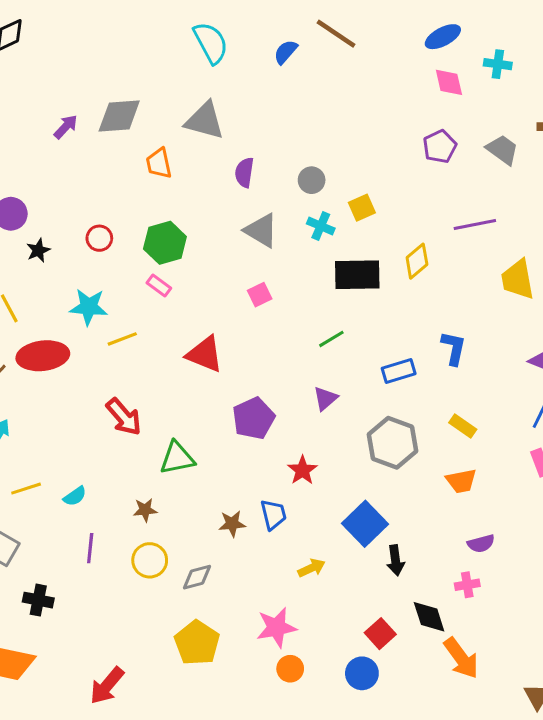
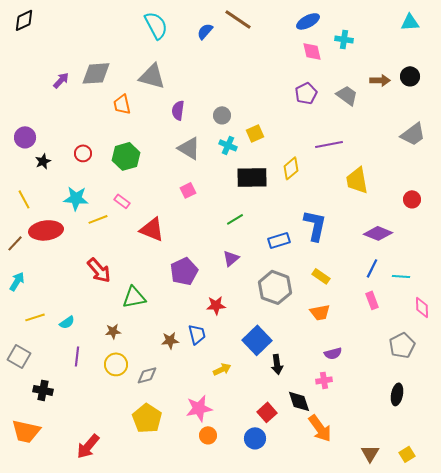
pink rectangle: (159, 286) -> (122, 201), moved
blue L-shape: (454, 348) -> (315, 225), size x1.4
red star: (302, 470) -> (216, 305), turned 30

